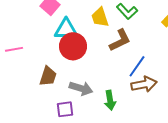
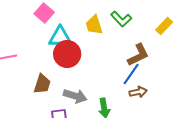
brown L-shape: (120, 40) -> (138, 55), moved
brown arrow: (144, 84) -> (138, 92), size x0.7

